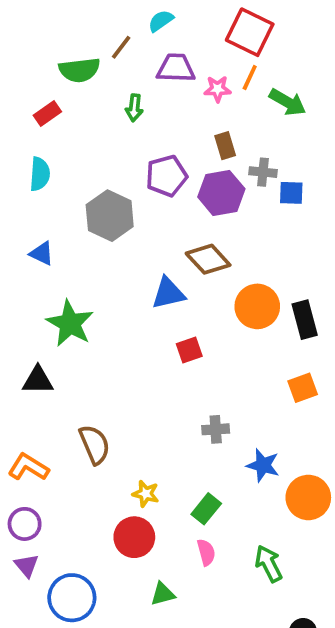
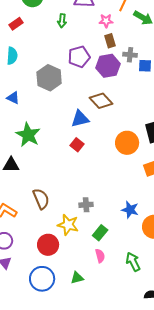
pink star: (218, 89) -> (106, 21), moved
orange circle: (257, 306) -> (127, 143), moved
red square: (189, 350) -> (77, 145), moved, turned -32
gray cross: (216, 429) -> (86, 205), moved
yellow star: (146, 494) -> (68, 225), size x1.5
red circle: (134, 537) -> (48, 245), moved
blue circle: (72, 598) -> (42, 279), moved

